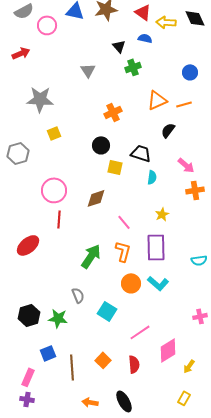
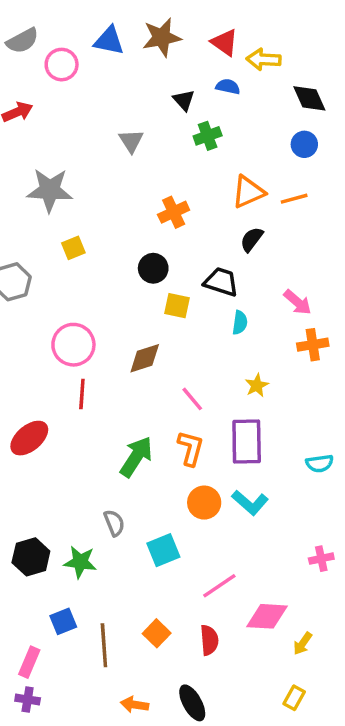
black diamond: (195, 18) -> (309, 98), moved
black semicircle: (168, 130) -> (252, 239), moved
cyan square: (107, 311) -> (163, 550), turned 36
pink diamond: (168, 350) -> (267, 616), turned 35

